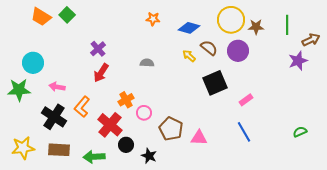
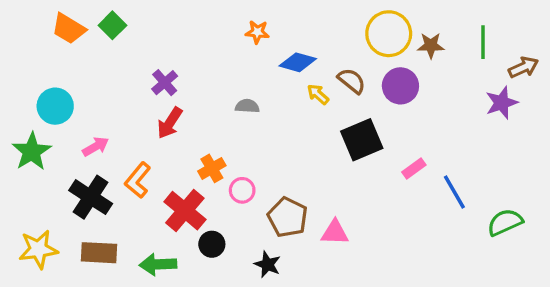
blue diamond: (189, 28) -> (298, 62), moved
pink arrow: (57, 87) -> (96, 147), turned 140
green star: (19, 90) -> (32, 152), turned -30
blue line: (244, 132) -> (454, 192), moved
green semicircle: (300, 132) -> (505, 222), size x1.5
black star: (149, 156) -> (267, 264), moved

